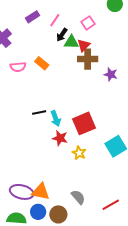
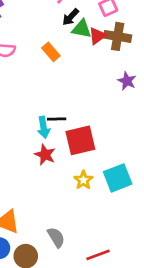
brown cross: (88, 59) -> (118, 36), moved
orange rectangle: (42, 63) -> (51, 52), moved
black line: (39, 113) -> (57, 119), moved
yellow star: (79, 153) -> (83, 180), moved

